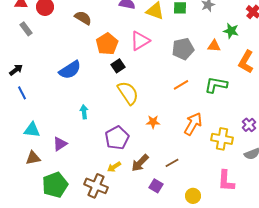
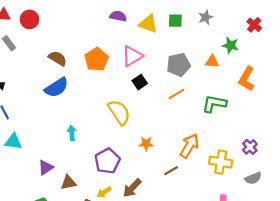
brown semicircle: (83, 18) -> (58, 58), moved
black square: (118, 66) -> (140, 82), moved
orange line: (181, 85) -> (176, 94), moved
cyan triangle: (32, 130) -> (13, 142), moved
brown triangle: (33, 158) -> (68, 183), moved
brown line: (172, 163) -> (171, 171), moved

